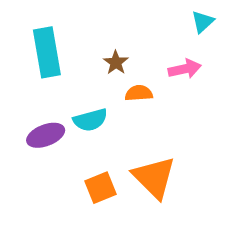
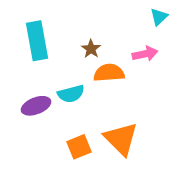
orange semicircle: (139, 93) -> (109, 73), size x1.4

